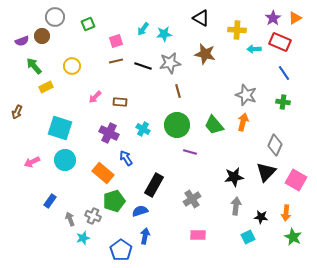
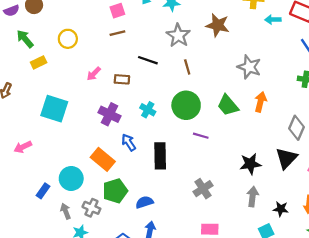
gray star: (170, 63) -> (178, 35), turned -30
black line: (143, 66) -> (148, 60), moved
gray star: (246, 95) -> (249, 67), moved
cyan circle: (65, 160) -> (71, 178), moved
black rectangle: (154, 185) -> (160, 156), moved, turned -30

